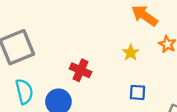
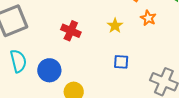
red cross: (80, 70) -> (71, 31), moved

